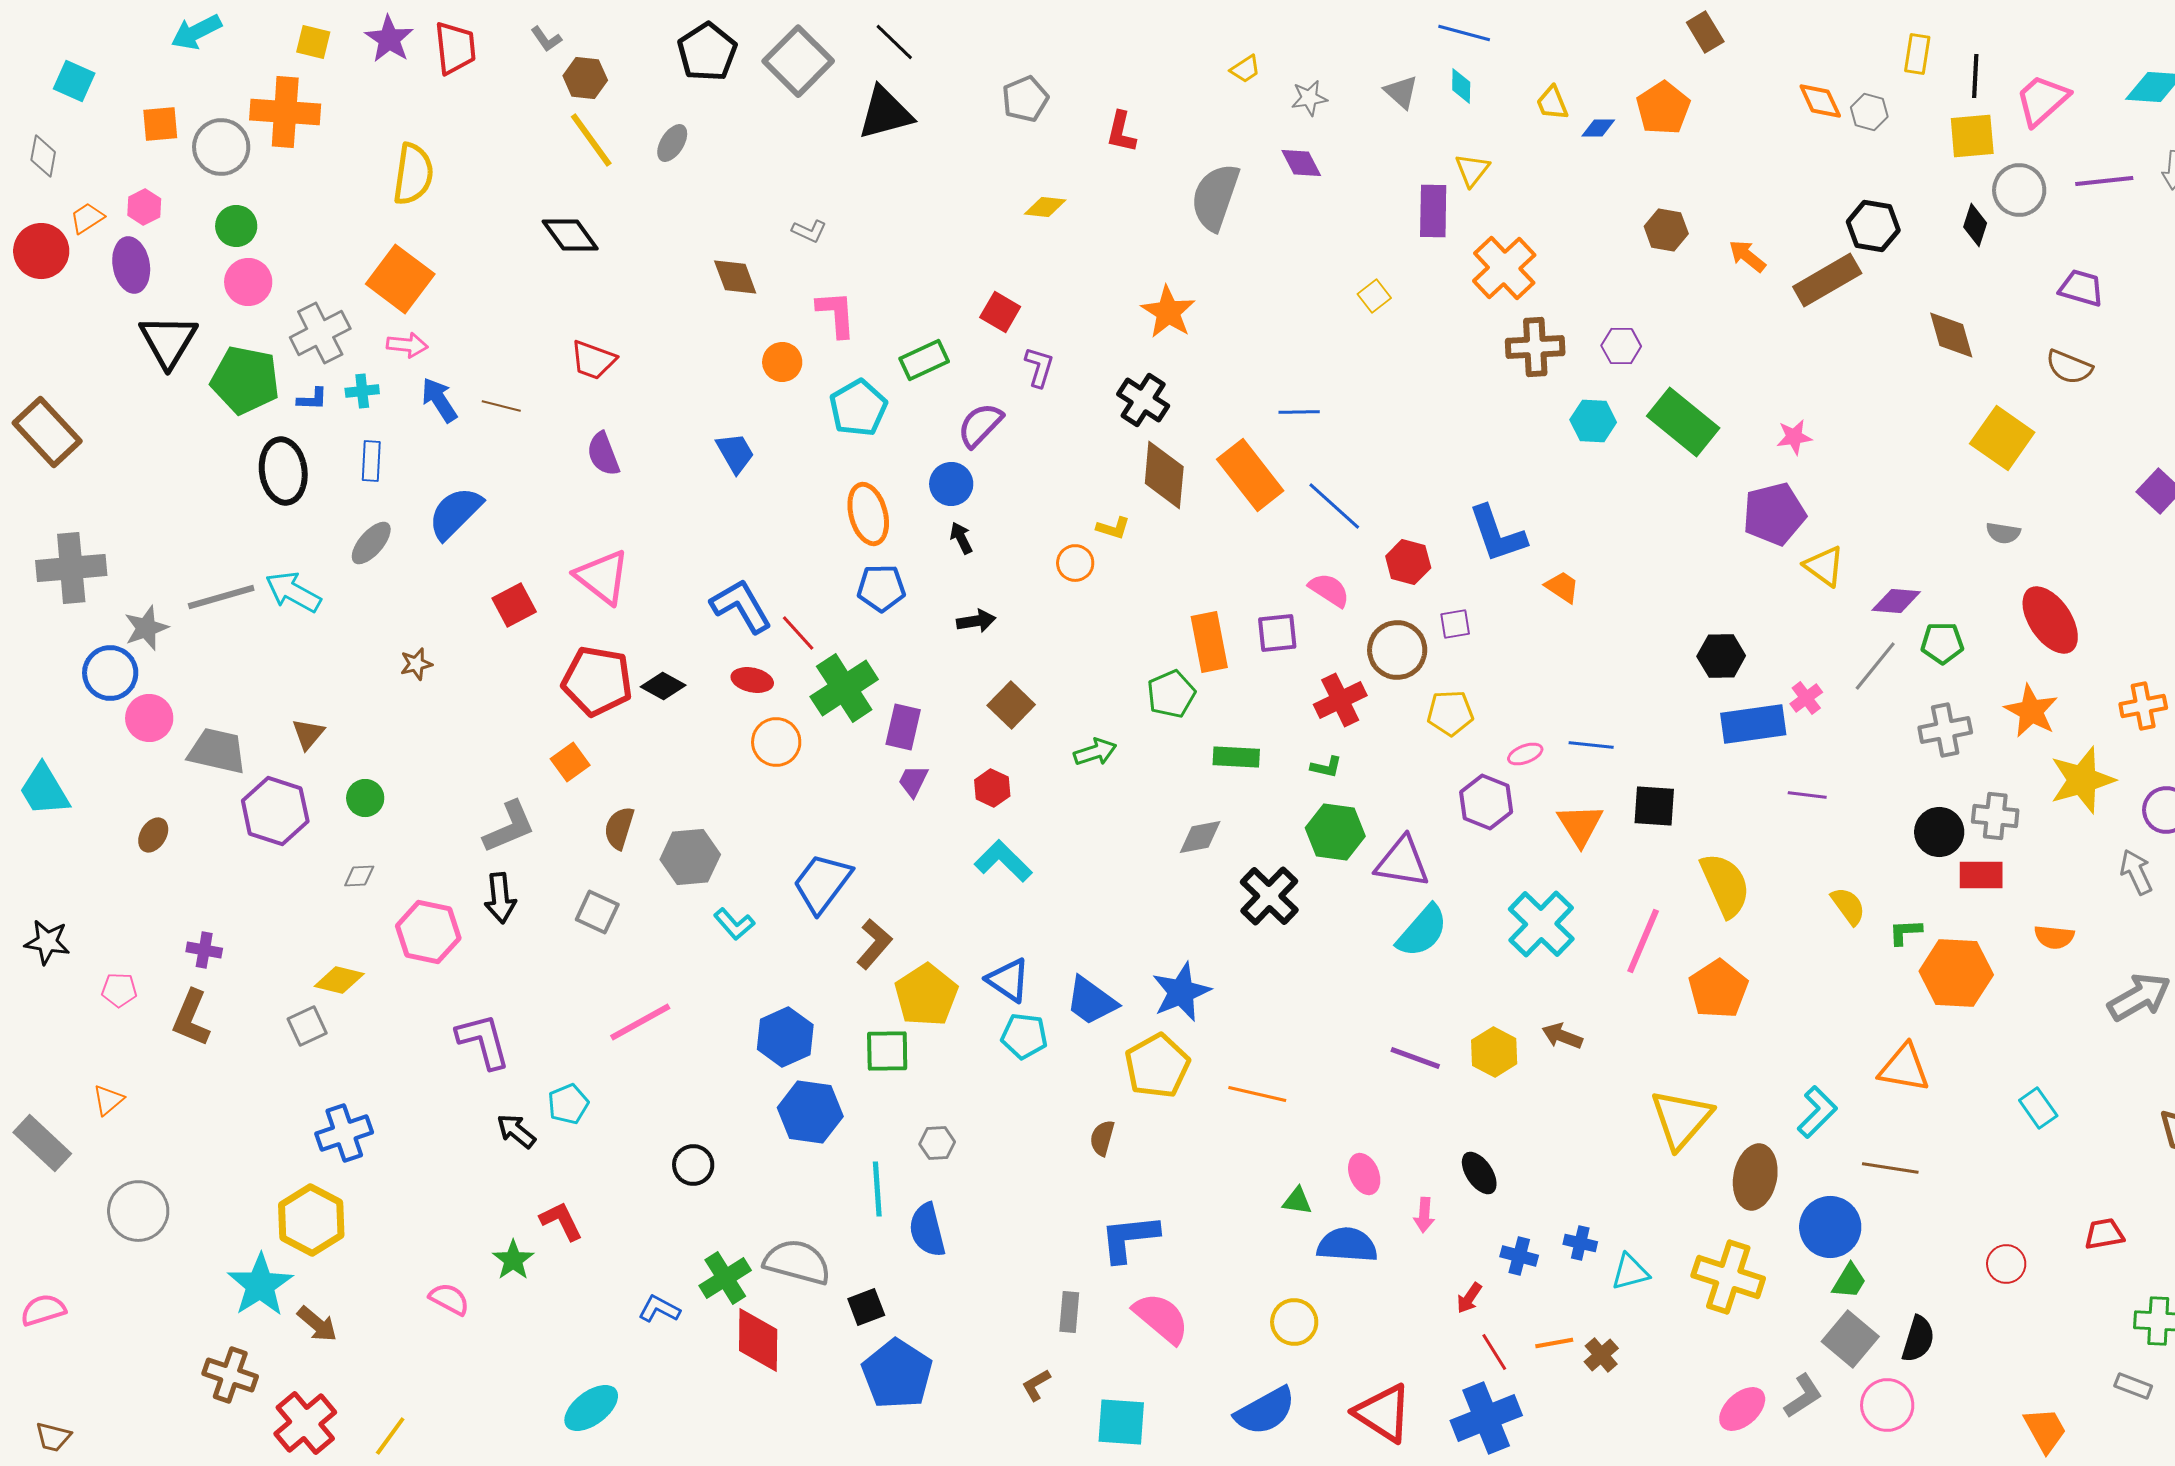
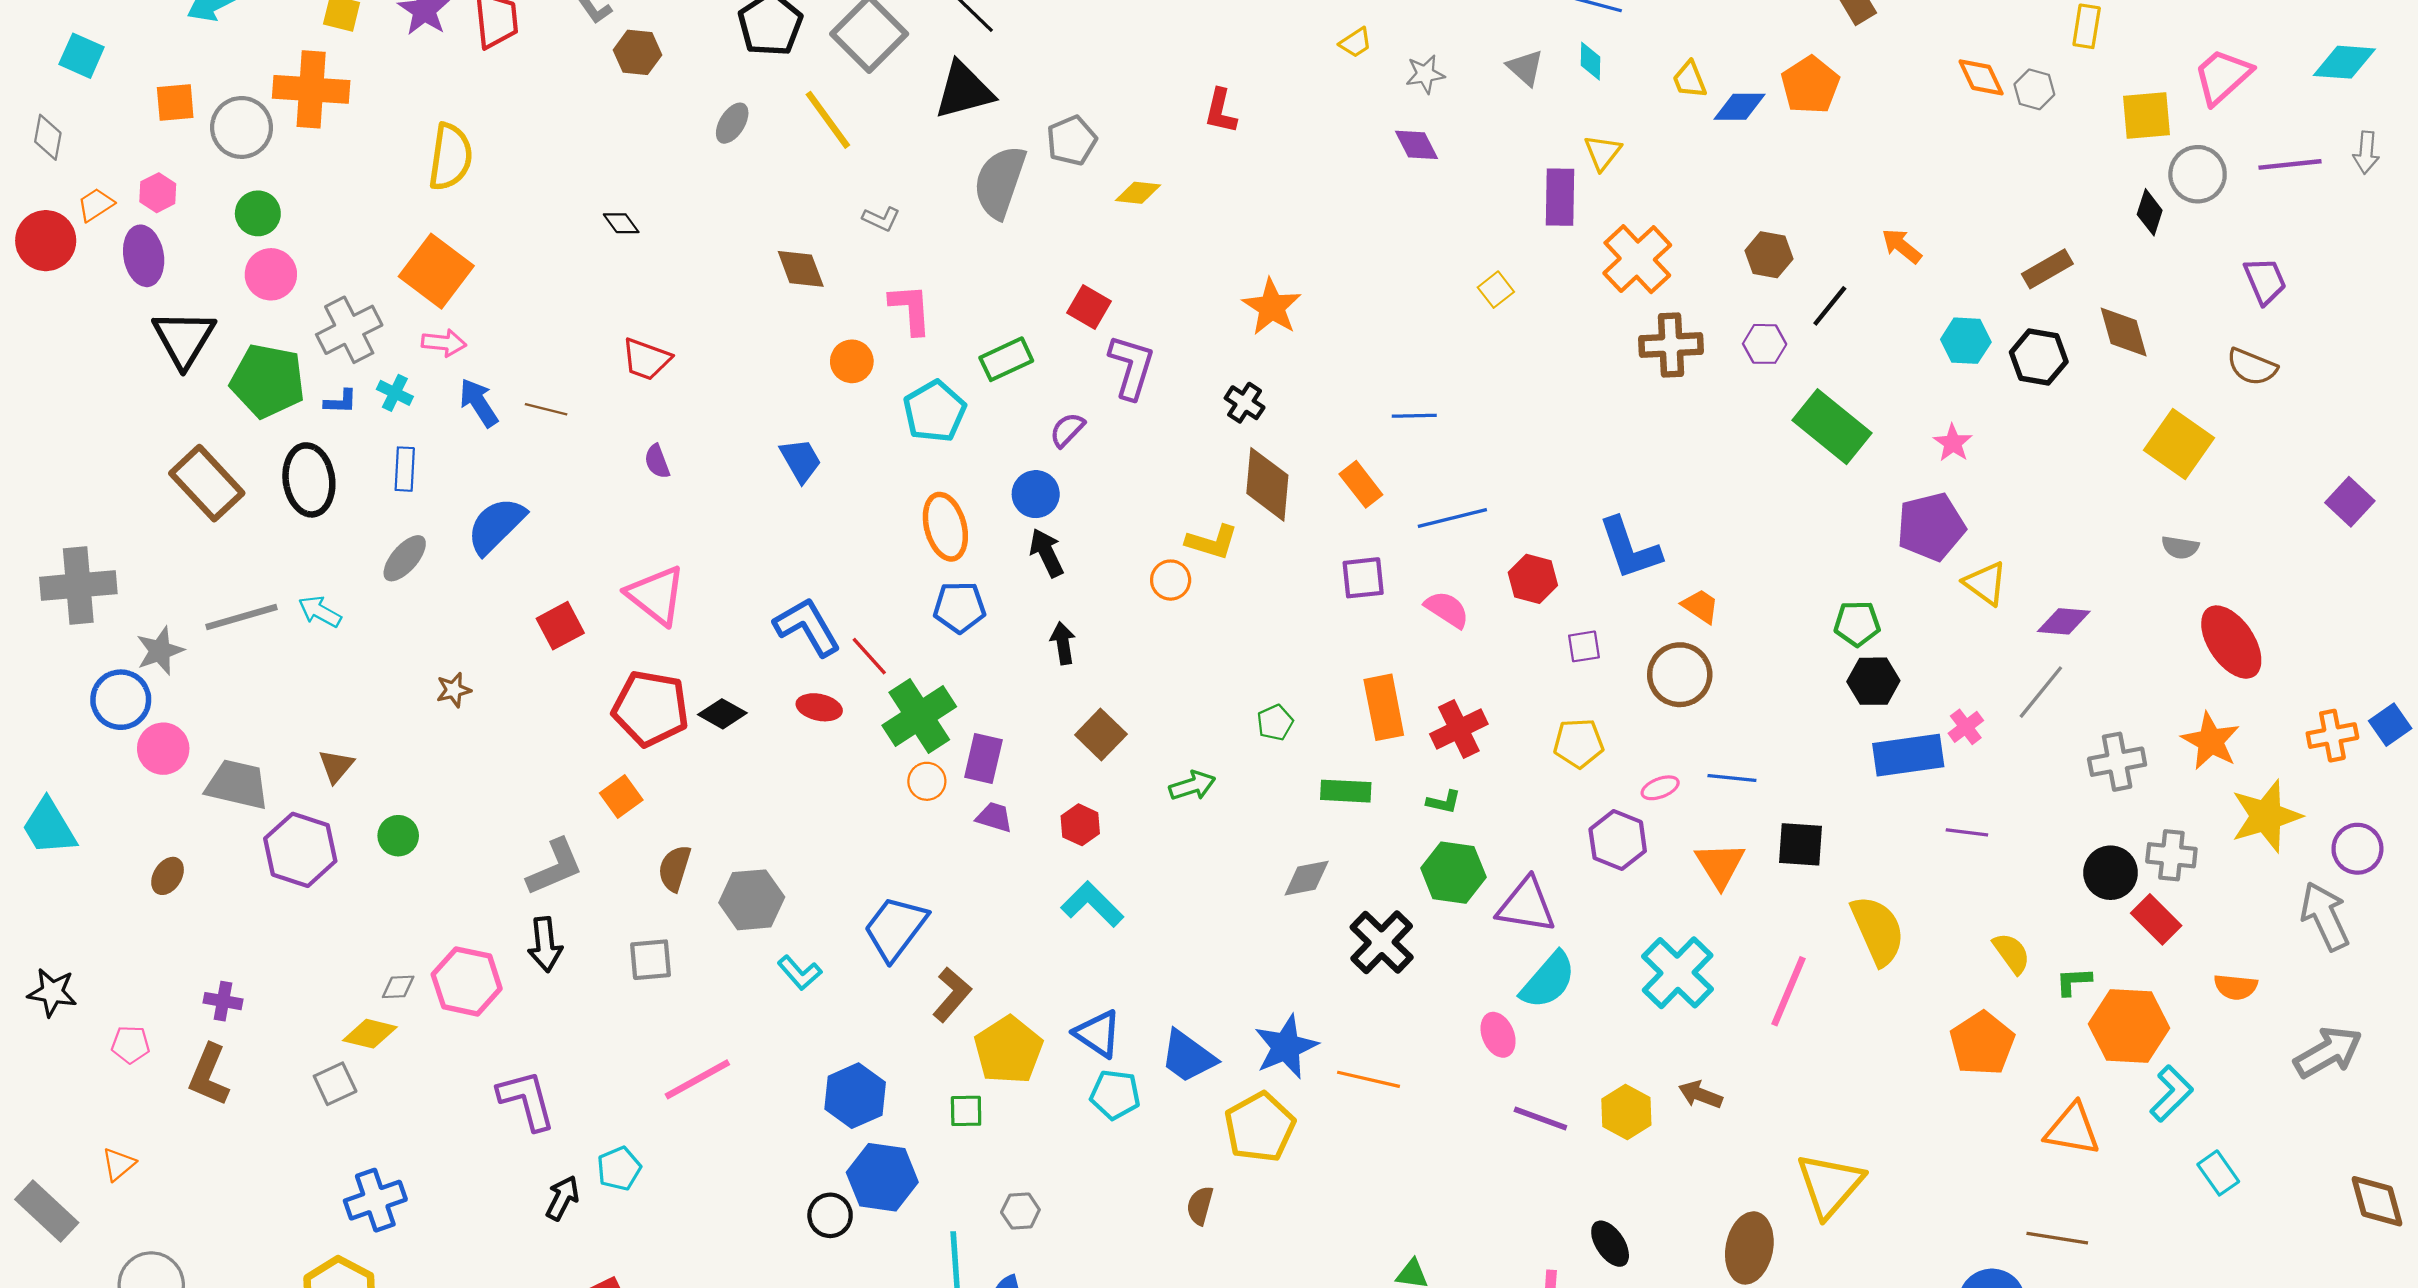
black line: (1975, 76) -> (1830, 306), moved, turned 36
gray pentagon: (1025, 99) -> (1072, 141), moved
blue diamond: (1598, 128) -> (1740, 107), size x1.4
yellow line: (591, 140) -> (828, 120), moved
gray semicircle: (1215, 197) -> (1000, 182), moved
black hexagon: (1873, 226) -> (2039, 357), moved
brown hexagon: (1666, 230) -> (1769, 255), moved
black diamond: (570, 235) -> (621, 223), size x0.6
brown rectangle: (1827, 280) -> (2047, 269), moved, size x0.7
purple trapezoid: (2081, 288) -> (2265, 281), turned 51
purple L-shape: (1039, 367) -> (1131, 367), size x1.5
cyan cross: (362, 391) -> (395, 393), turned 32
black cross: (1143, 400) -> (1245, 403), size x0.7
cyan hexagon: (1593, 421) -> (1966, 341), moved
purple semicircle: (980, 425) -> (1067, 430), size x0.7
brown rectangle: (47, 432) -> (207, 483), moved
pink star: (1794, 437) -> (1953, 443), turned -30
purple semicircle: (603, 454) -> (657, 461), size x0.7
orange rectangle: (1250, 475) -> (1361, 484), size x0.6
blue line: (1334, 506) -> (1452, 518), turned -56
yellow L-shape: (1113, 528) -> (1212, 542), size x1.4
black arrow: (961, 538) -> (1047, 553), size x1.4
cyan arrow: (293, 592) -> (320, 612), size x0.7
black arrow: (976, 621) -> (1063, 643), turned -90
purple square: (1277, 633) -> (1363, 578), moved
orange rectangle: (1209, 642) -> (1384, 707), moved
green pentagon: (1942, 643) -> (1857, 624), moved
brown circle: (1397, 650) -> (1680, 675), moved
green pentagon: (1171, 694) -> (1275, 723), size x0.7
orange circle: (776, 742) -> (927, 781), moved, size x0.7
purple trapezoid: (913, 781) -> (994, 817), turned 81
gray arrow: (2136, 872) -> (2325, 916), size x1.4
red rectangle: (1981, 875) -> (2156, 919), turned 45
gray diamond: (359, 876) -> (398, 987), moved
gray square: (597, 912) -> (651, 960), turned -30
orange pentagon: (1718, 989) -> (1982, 1043), moved
green square: (887, 1051) -> (966, 1111), size x0.7
orange line: (1257, 1094) -> (1369, 1079), moved
cyan L-shape: (1817, 1112) -> (2171, 1094), moved
black arrow: (516, 1131) -> (562, 1198), turned 78
black circle: (693, 1165) -> (830, 1215), moved
pink ellipse: (1364, 1174) -> (1498, 1035), moved
brown ellipse: (1755, 1177) -> (1749, 1248), moved

